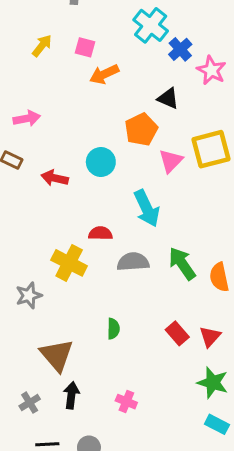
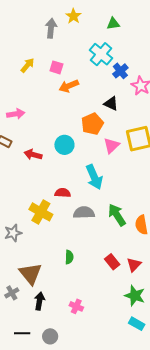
gray cross: (30, 403) -> (12, 293), moved

